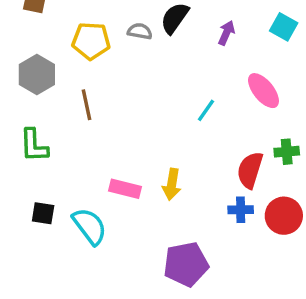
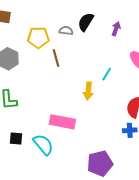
brown line: (87, 105) -> (56, 58), moved
yellow arrow: (172, 184) -> (88, 91), moved
pink rectangle: (125, 189) -> (62, 122), size x1.4

